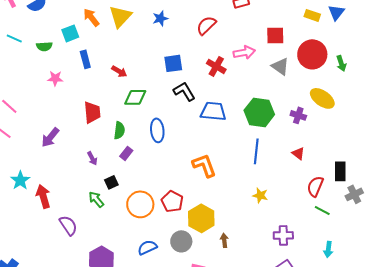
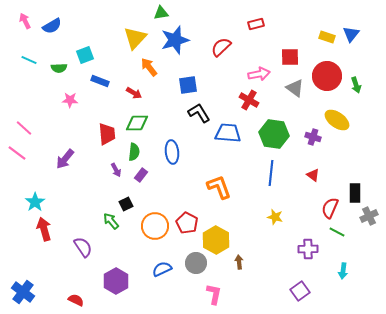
orange arrow: (91, 17) -> (149, 67), moved
blue star: (160, 18) -> (175, 40), size x1.8
blue rectangle: (85, 59) -> (100, 81), turned -54
red cross: (216, 66) -> (249, 100), moved
green diamond: (135, 97) -> (137, 123), moved
purple arrow: (92, 158) -> (116, 170), moved
red arrow: (43, 196) -> (44, 229), moved
purple cross: (283, 235) -> (308, 249), moved

